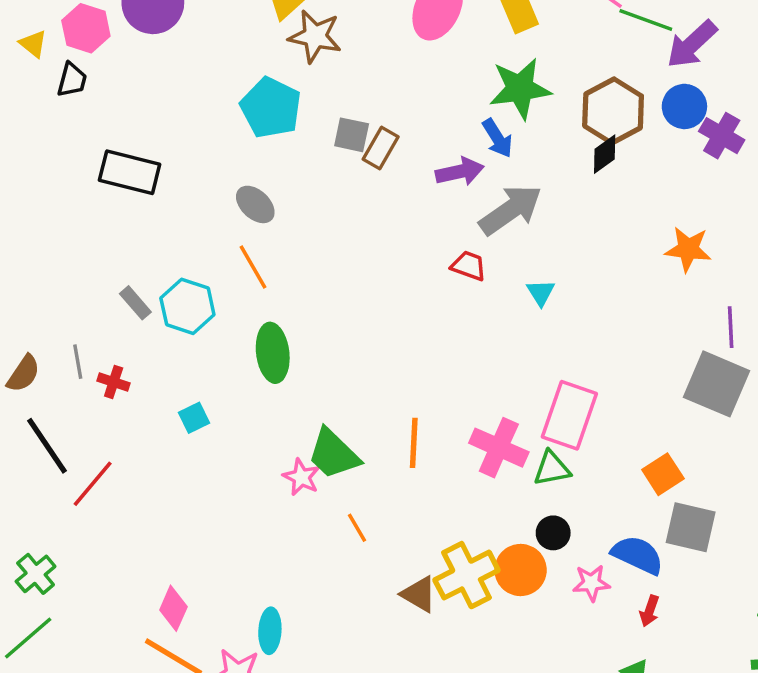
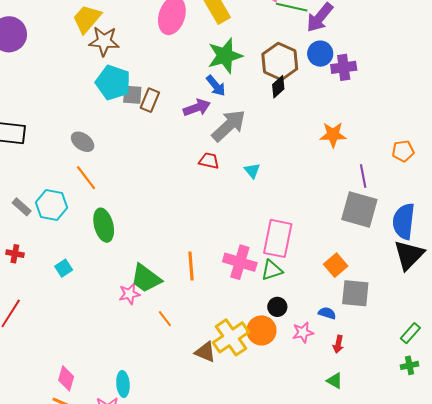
cyan pentagon: (271, 108) -> (113, 83), moved
purple cross: (722, 136) -> (344, 67), turned -30
pink star: (301, 477) -> (129, 294), turned -30
blue semicircle: (638, 555) -> (327, 313), size x0.6

